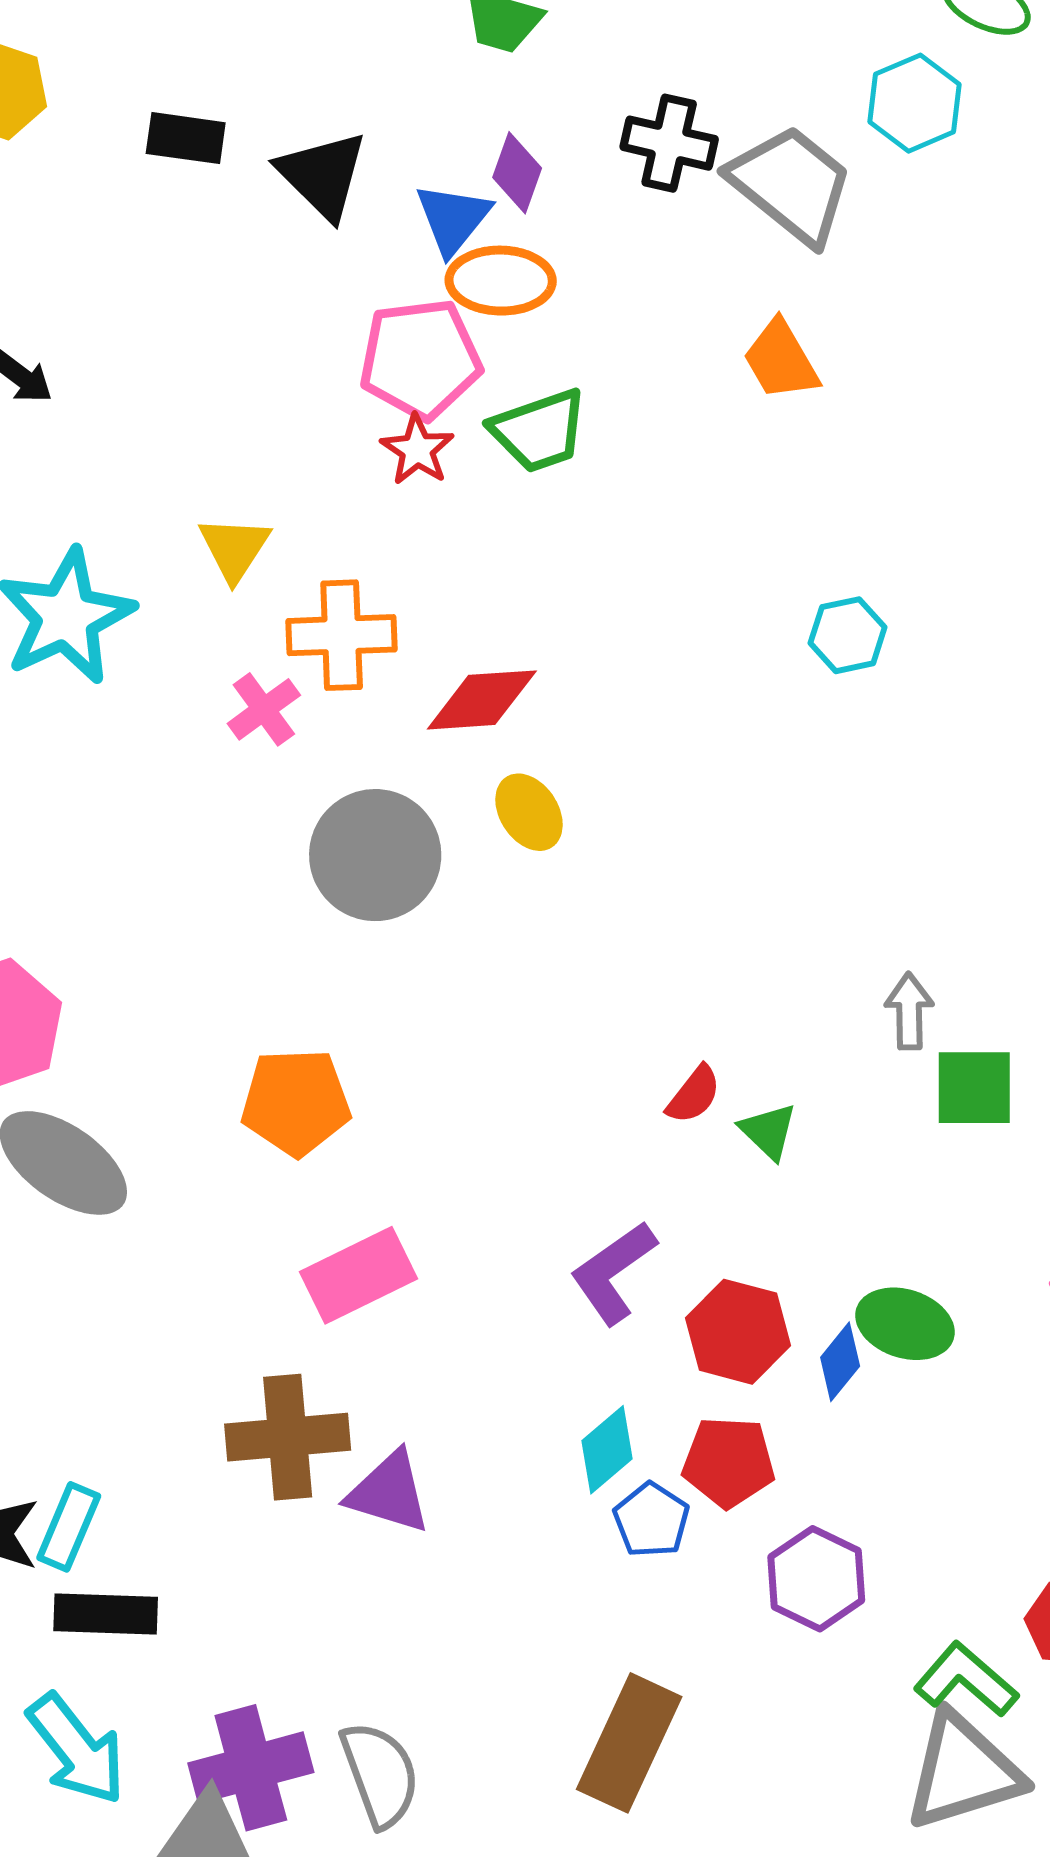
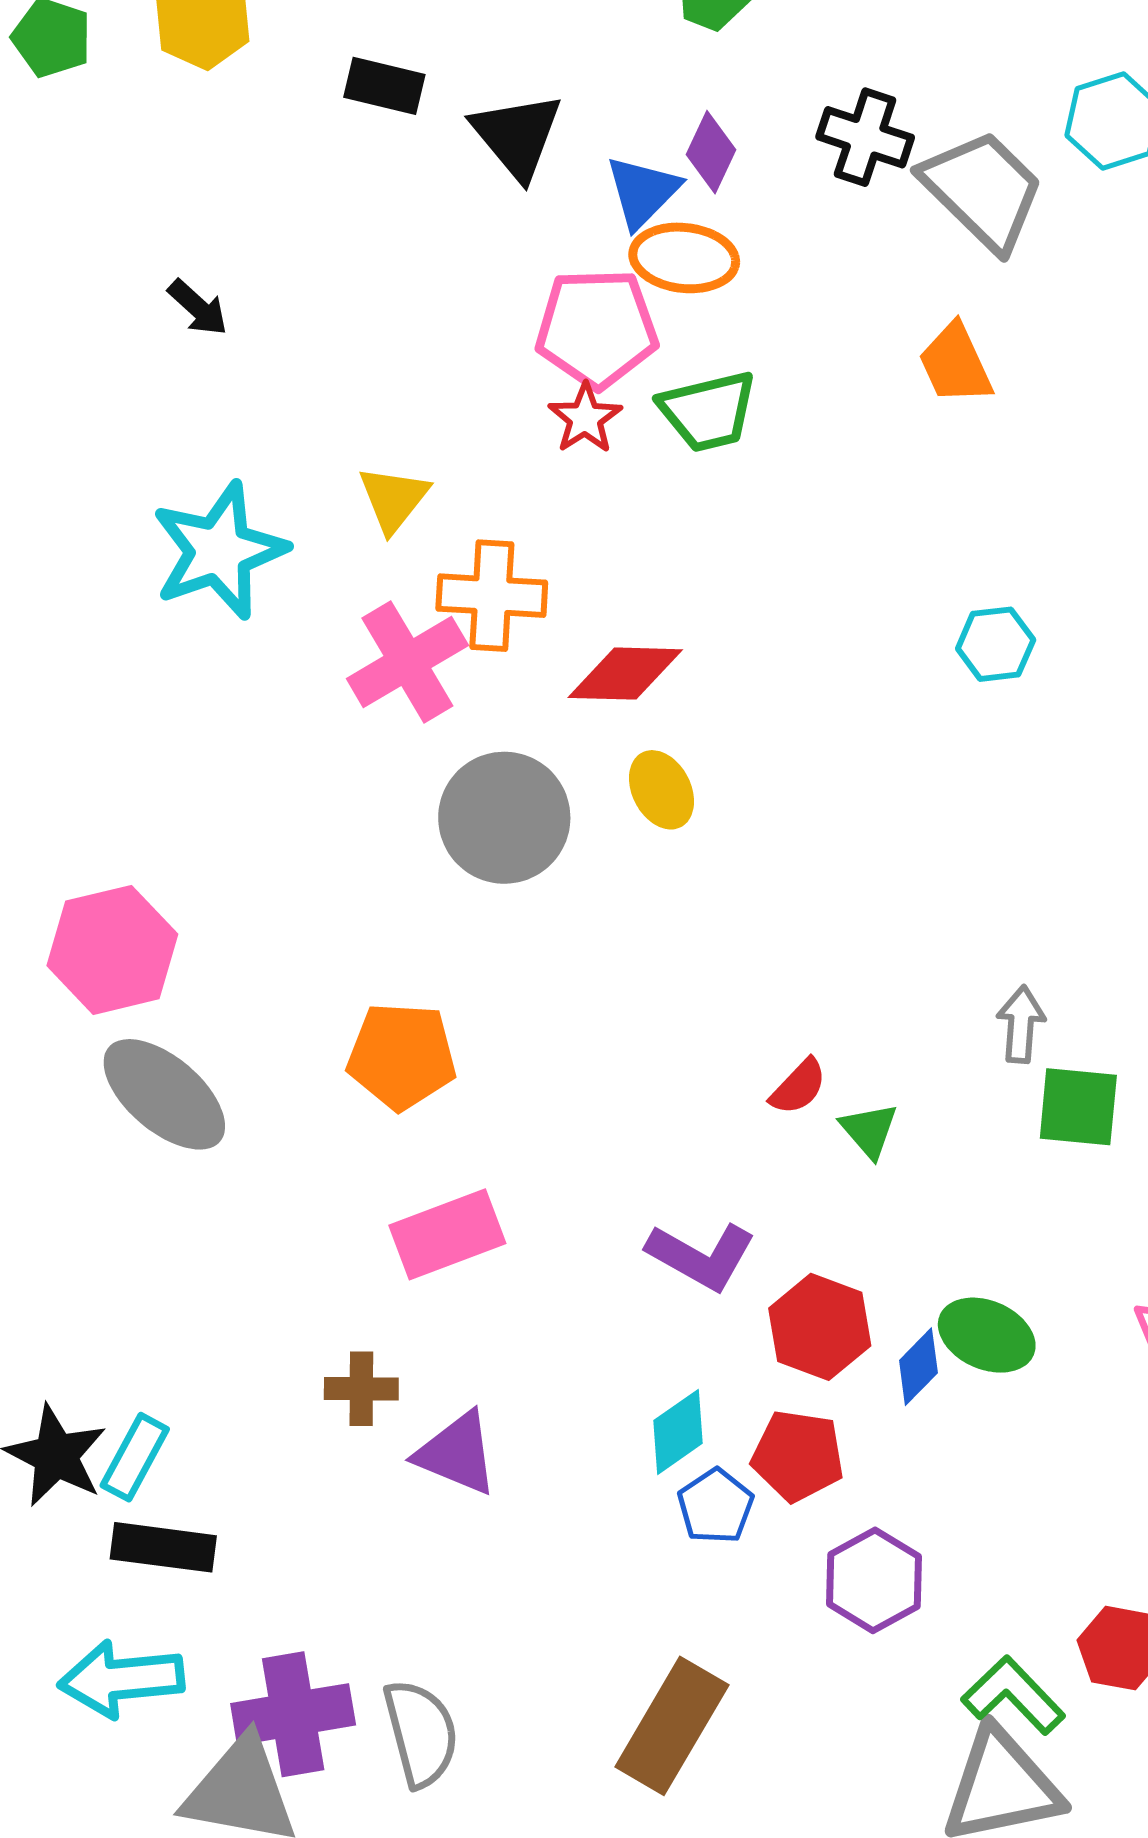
pink cross: (264, 709) -> (407, 662), size x1.6
purple L-shape: (613, 1273) -> (701, 1256), turned -121
brown cross: (288, 1437) -> (361, 1389), size x0.6
cyan arrow: (77, 1749) -> (121, 1679), turned 117

